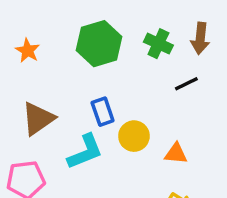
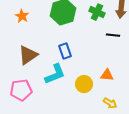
black line: (186, 84) -> (113, 35), turned 32
yellow circle: (134, 136) -> (84, 84), moved

